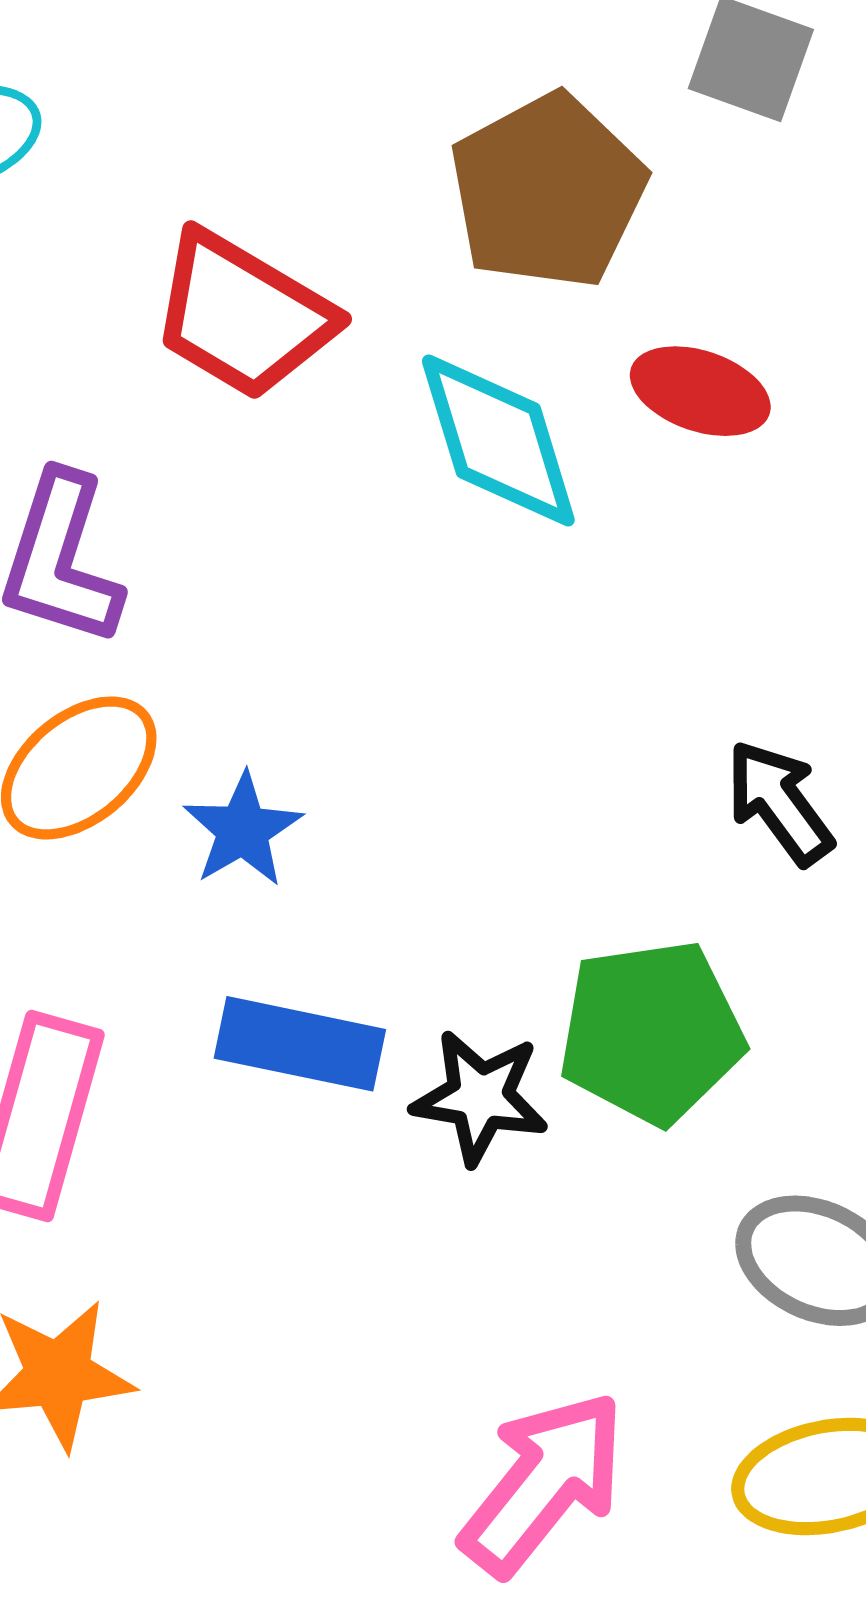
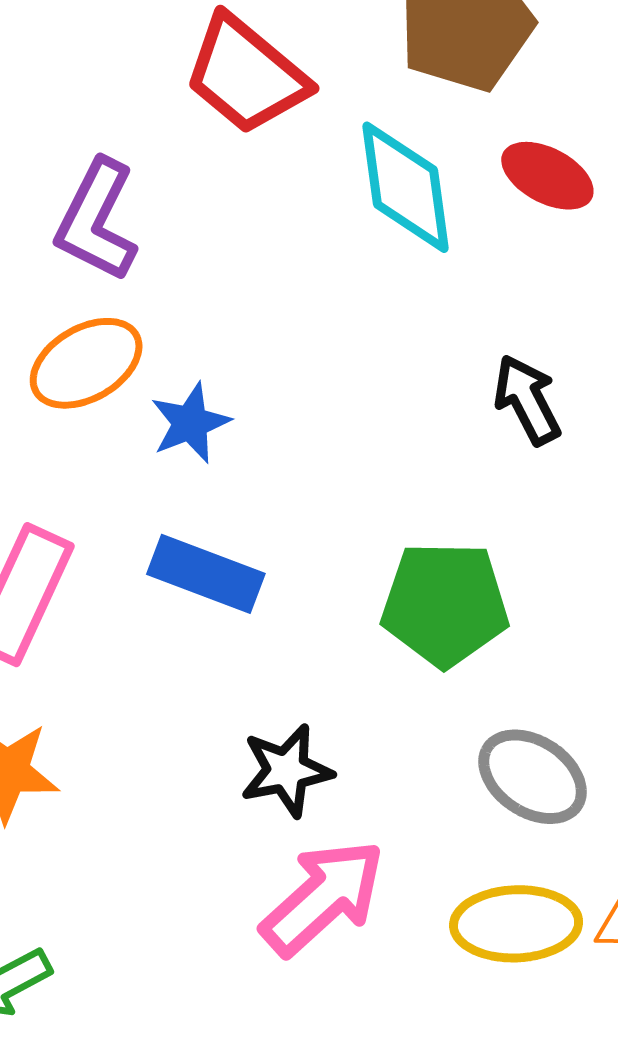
black arrow: (779, 803) -> (527, 400), moved
black star: (480, 1097) -> (287, 771), moved, turned -30

